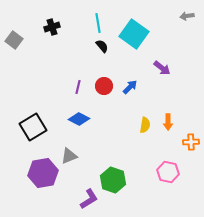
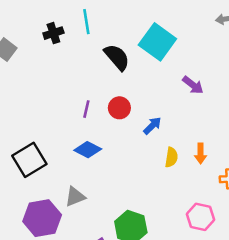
cyan line: (98, 23) -> (86, 22), moved
black semicircle: (102, 46) -> (117, 57), size x1.6
blue arrow: (130, 87) -> (152, 126), moved

